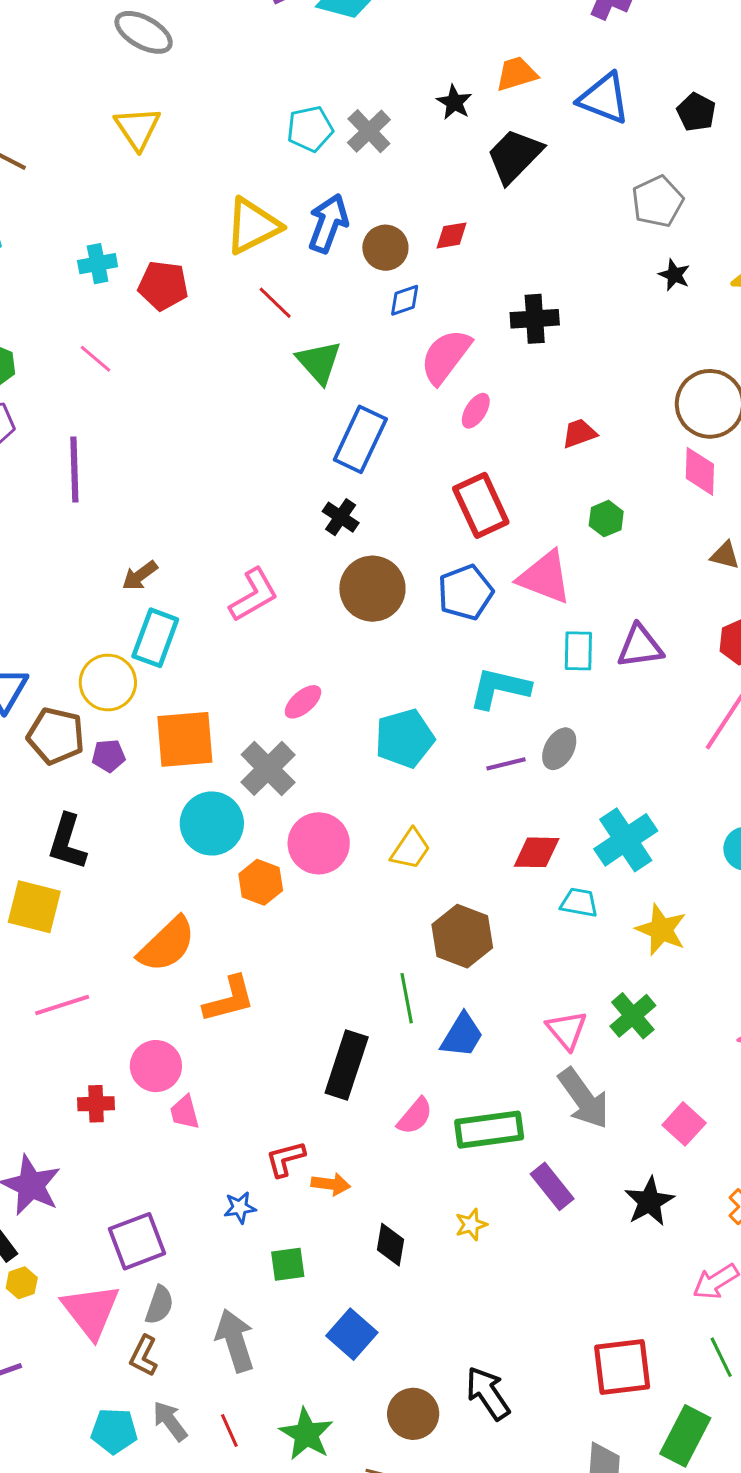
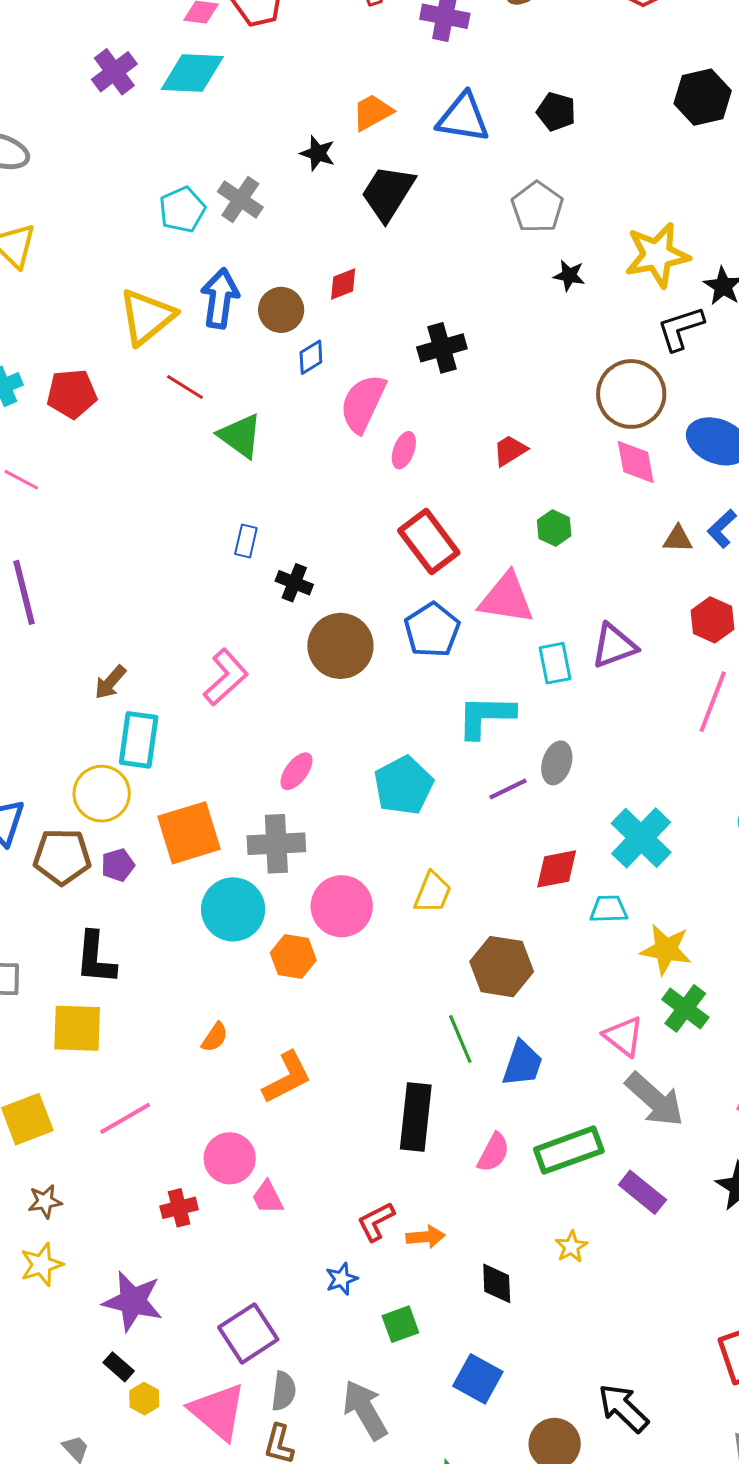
blue rectangle: (360, 439) -> (246, 541), moved, size x0.5
gray cross: (268, 768) -> (276, 844), turned -36
yellow star: (661, 930) -> (666, 950), moved
orange semicircle: (167, 945) -> (215, 1037), size x0.5

